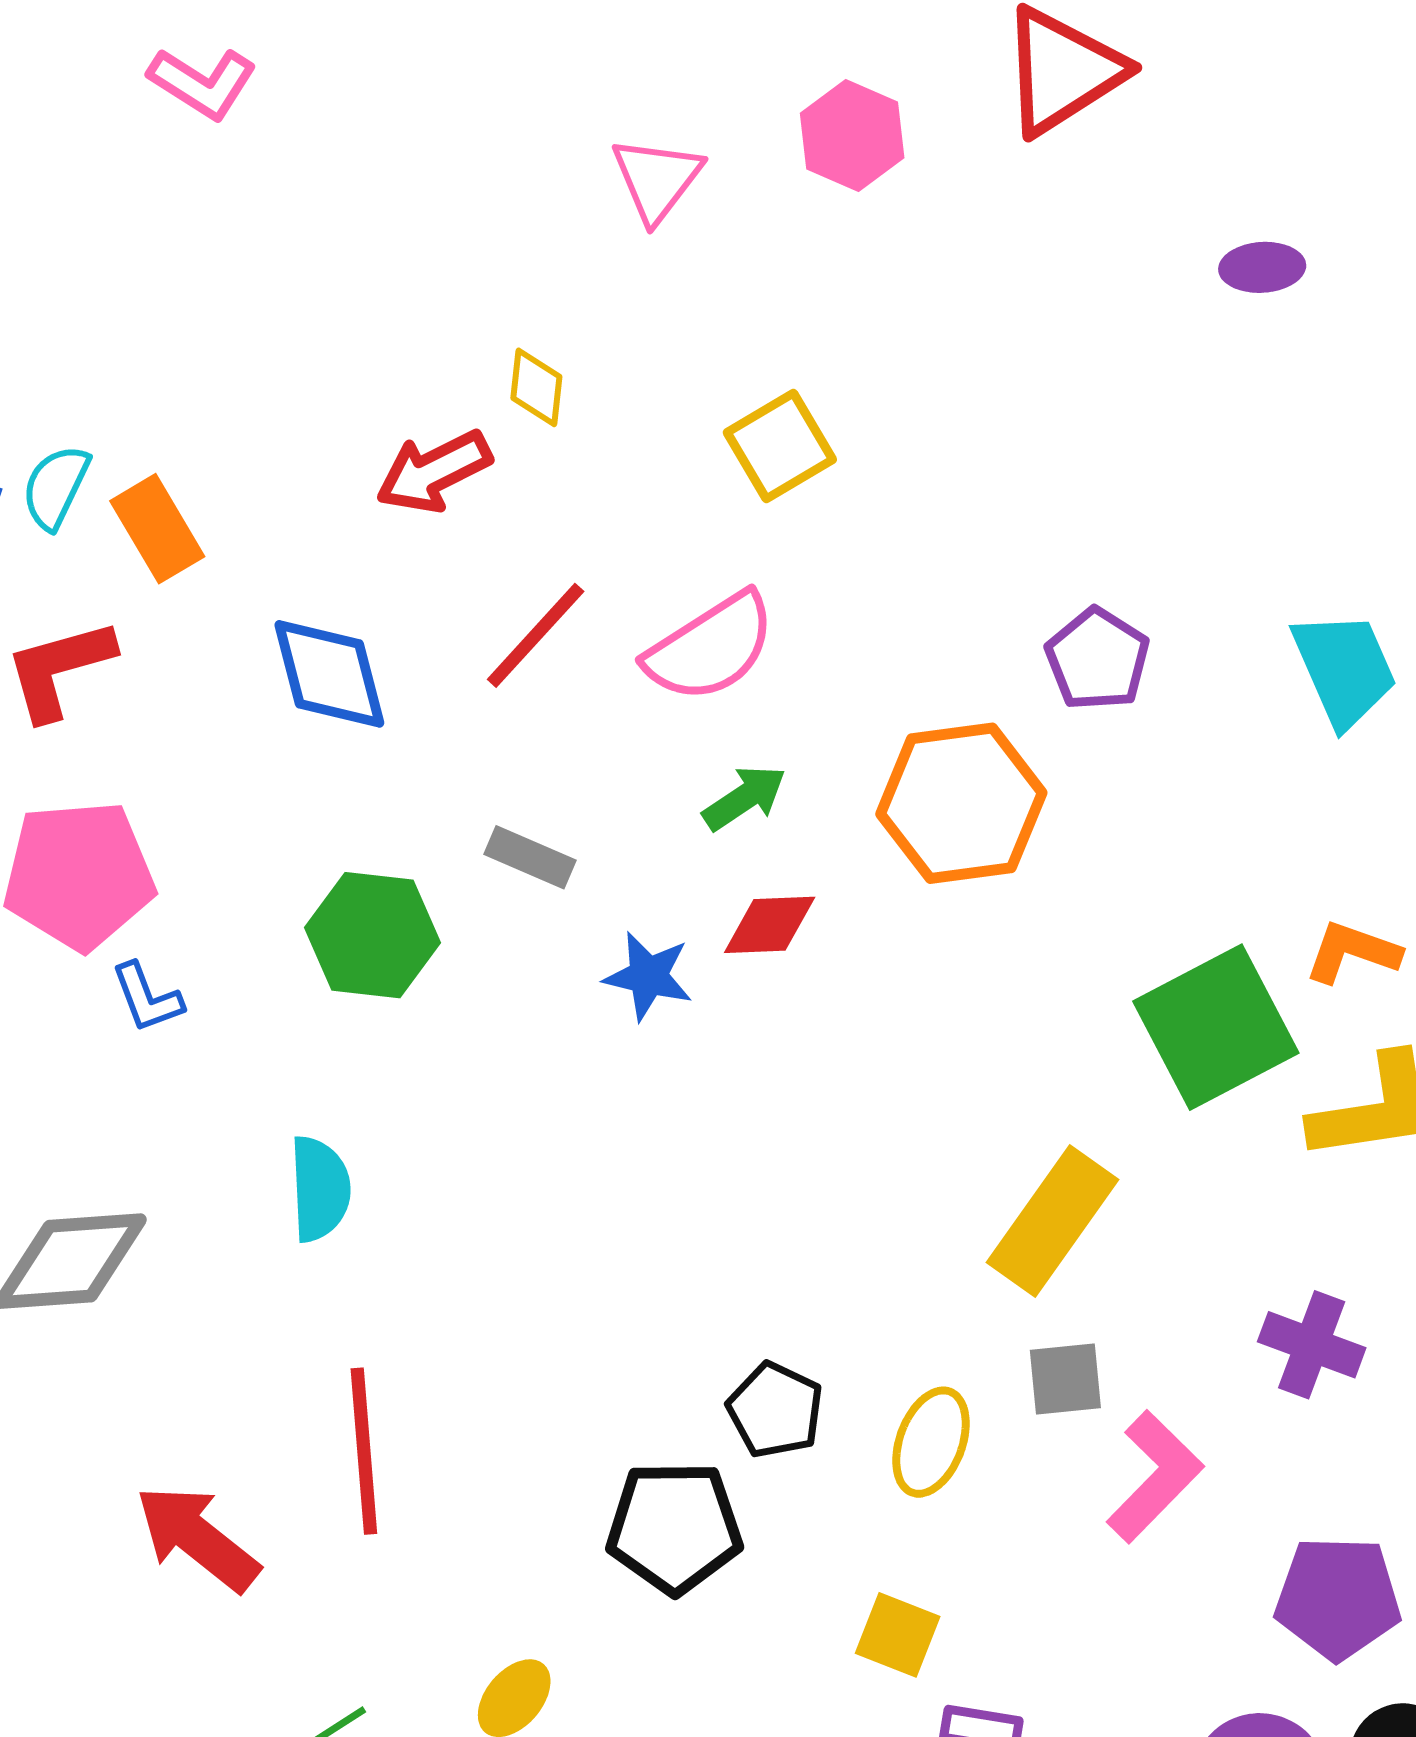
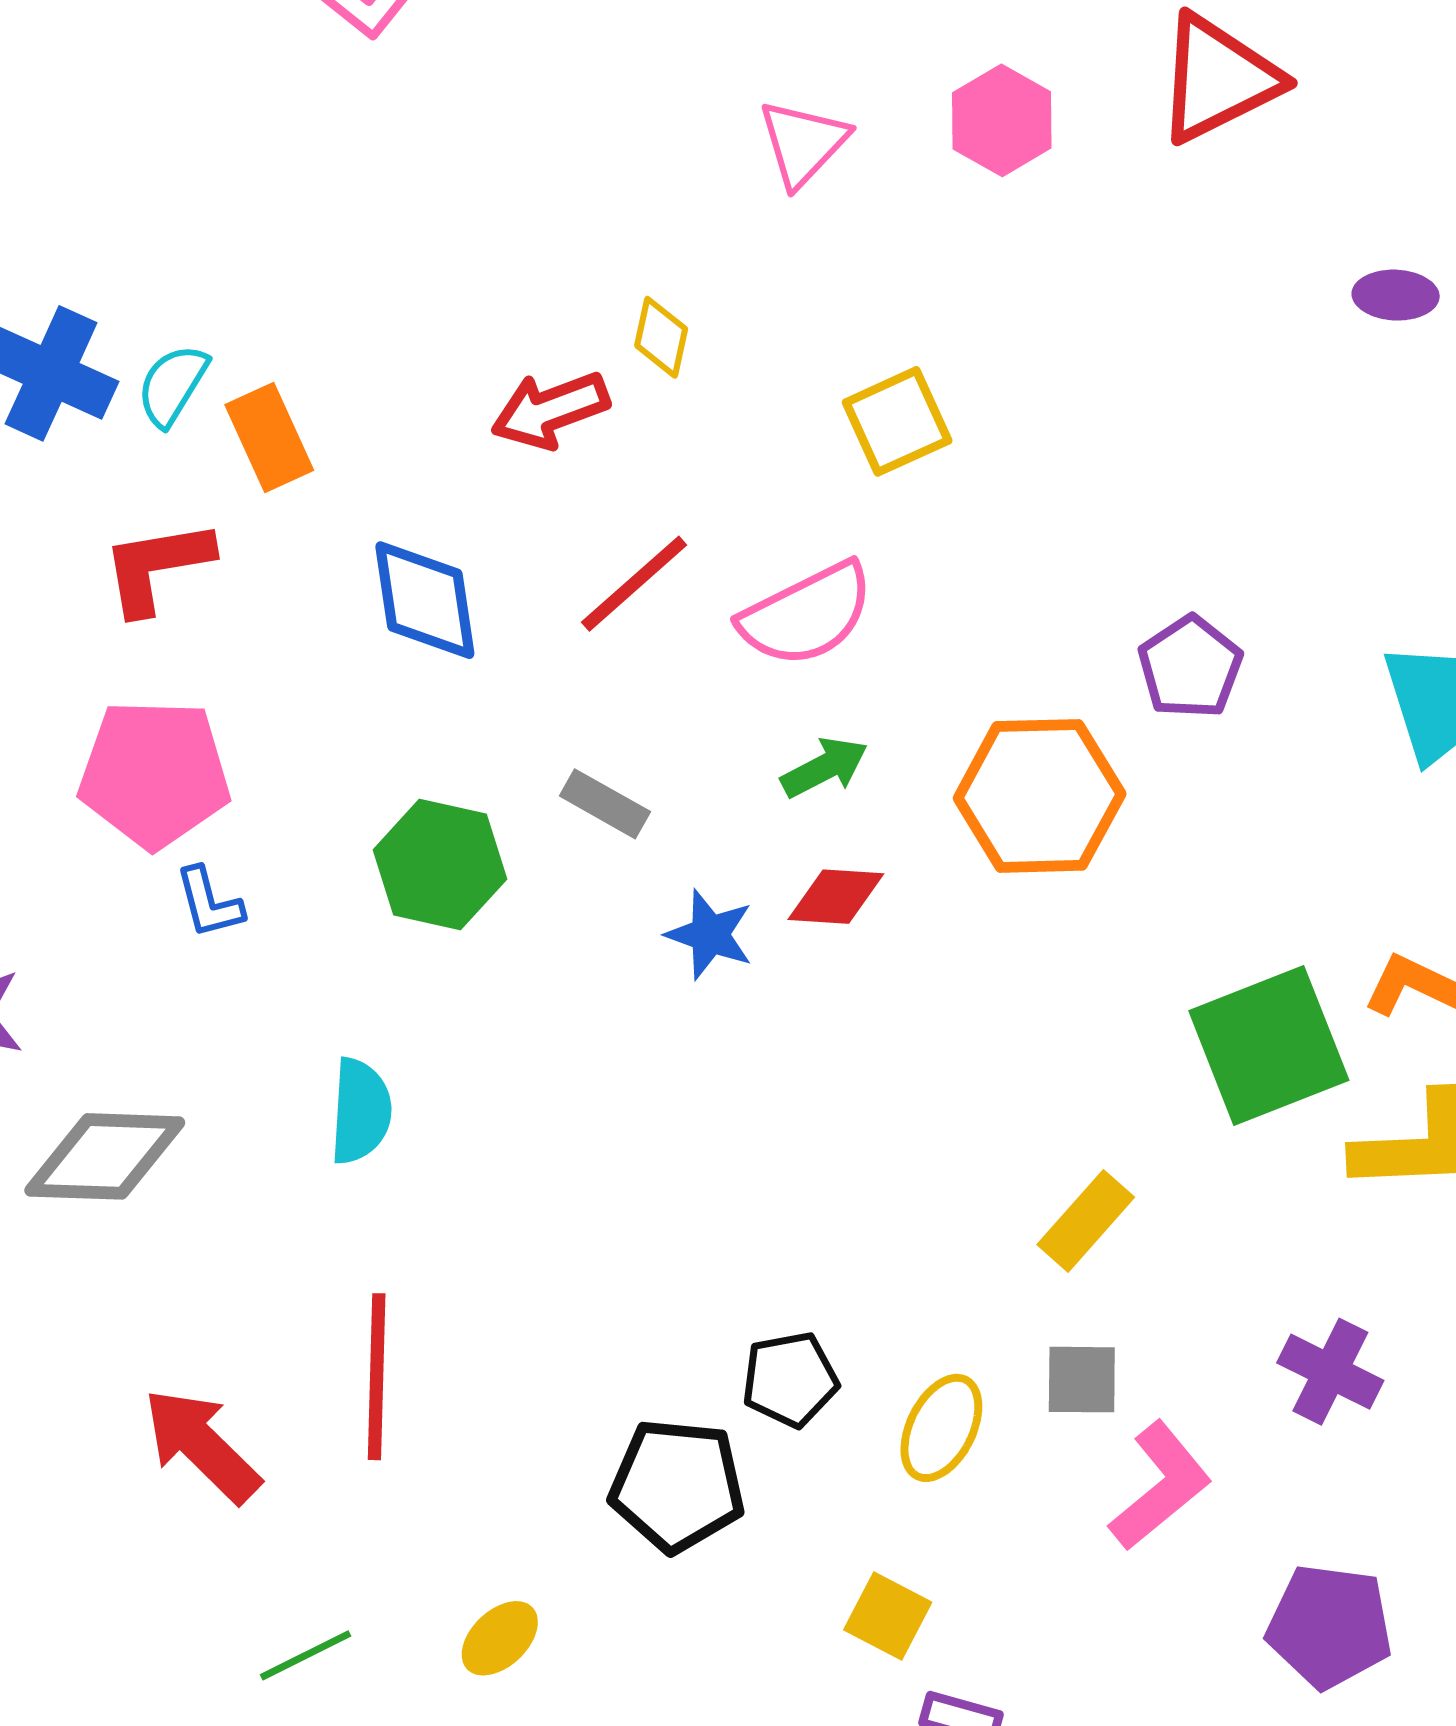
yellow rectangle: (1053, 1221) -> (1086, 1221), size x0.7
black pentagon: (775, 1410) -> (790, 1379), turned 30

